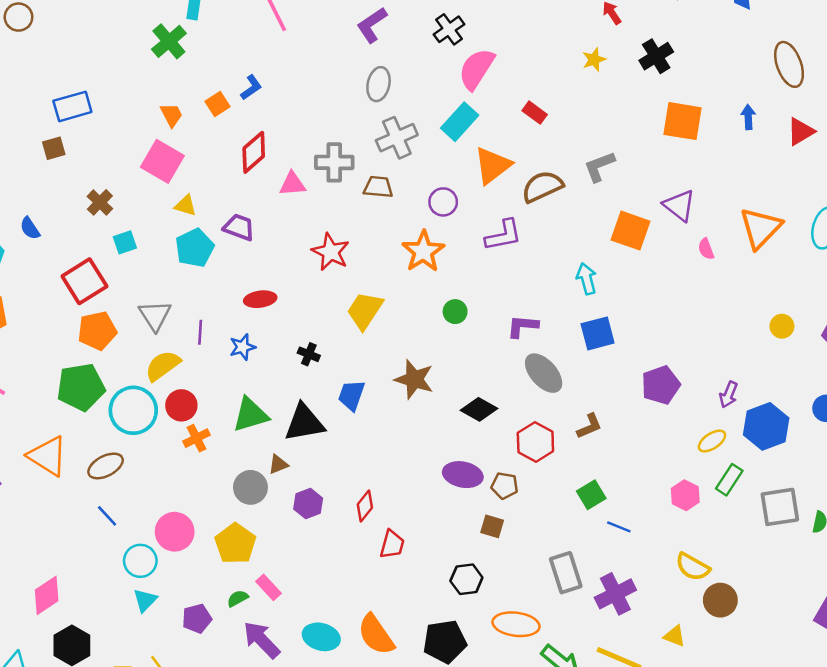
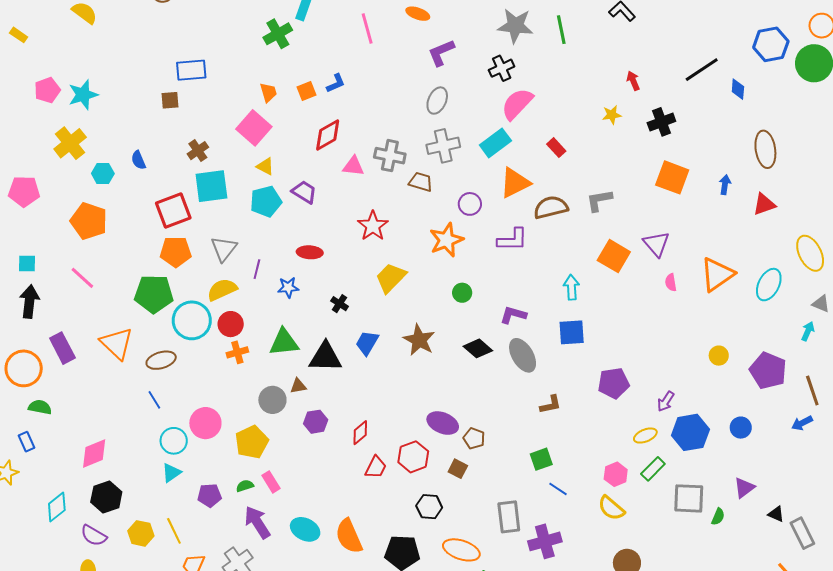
cyan square: (125, 242) -> (211, 186), size x1.8
black diamond: (479, 409) -> (478, 348), moved
red hexagon: (535, 442) -> (413, 457), moved
yellow semicircle: (693, 567) -> (611, 508), moved

